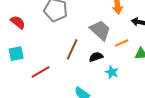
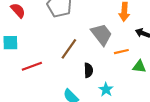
black semicircle: (96, 57) -> (88, 70), moved, turned 96
cyan star: (112, 72) -> (106, 89), moved

